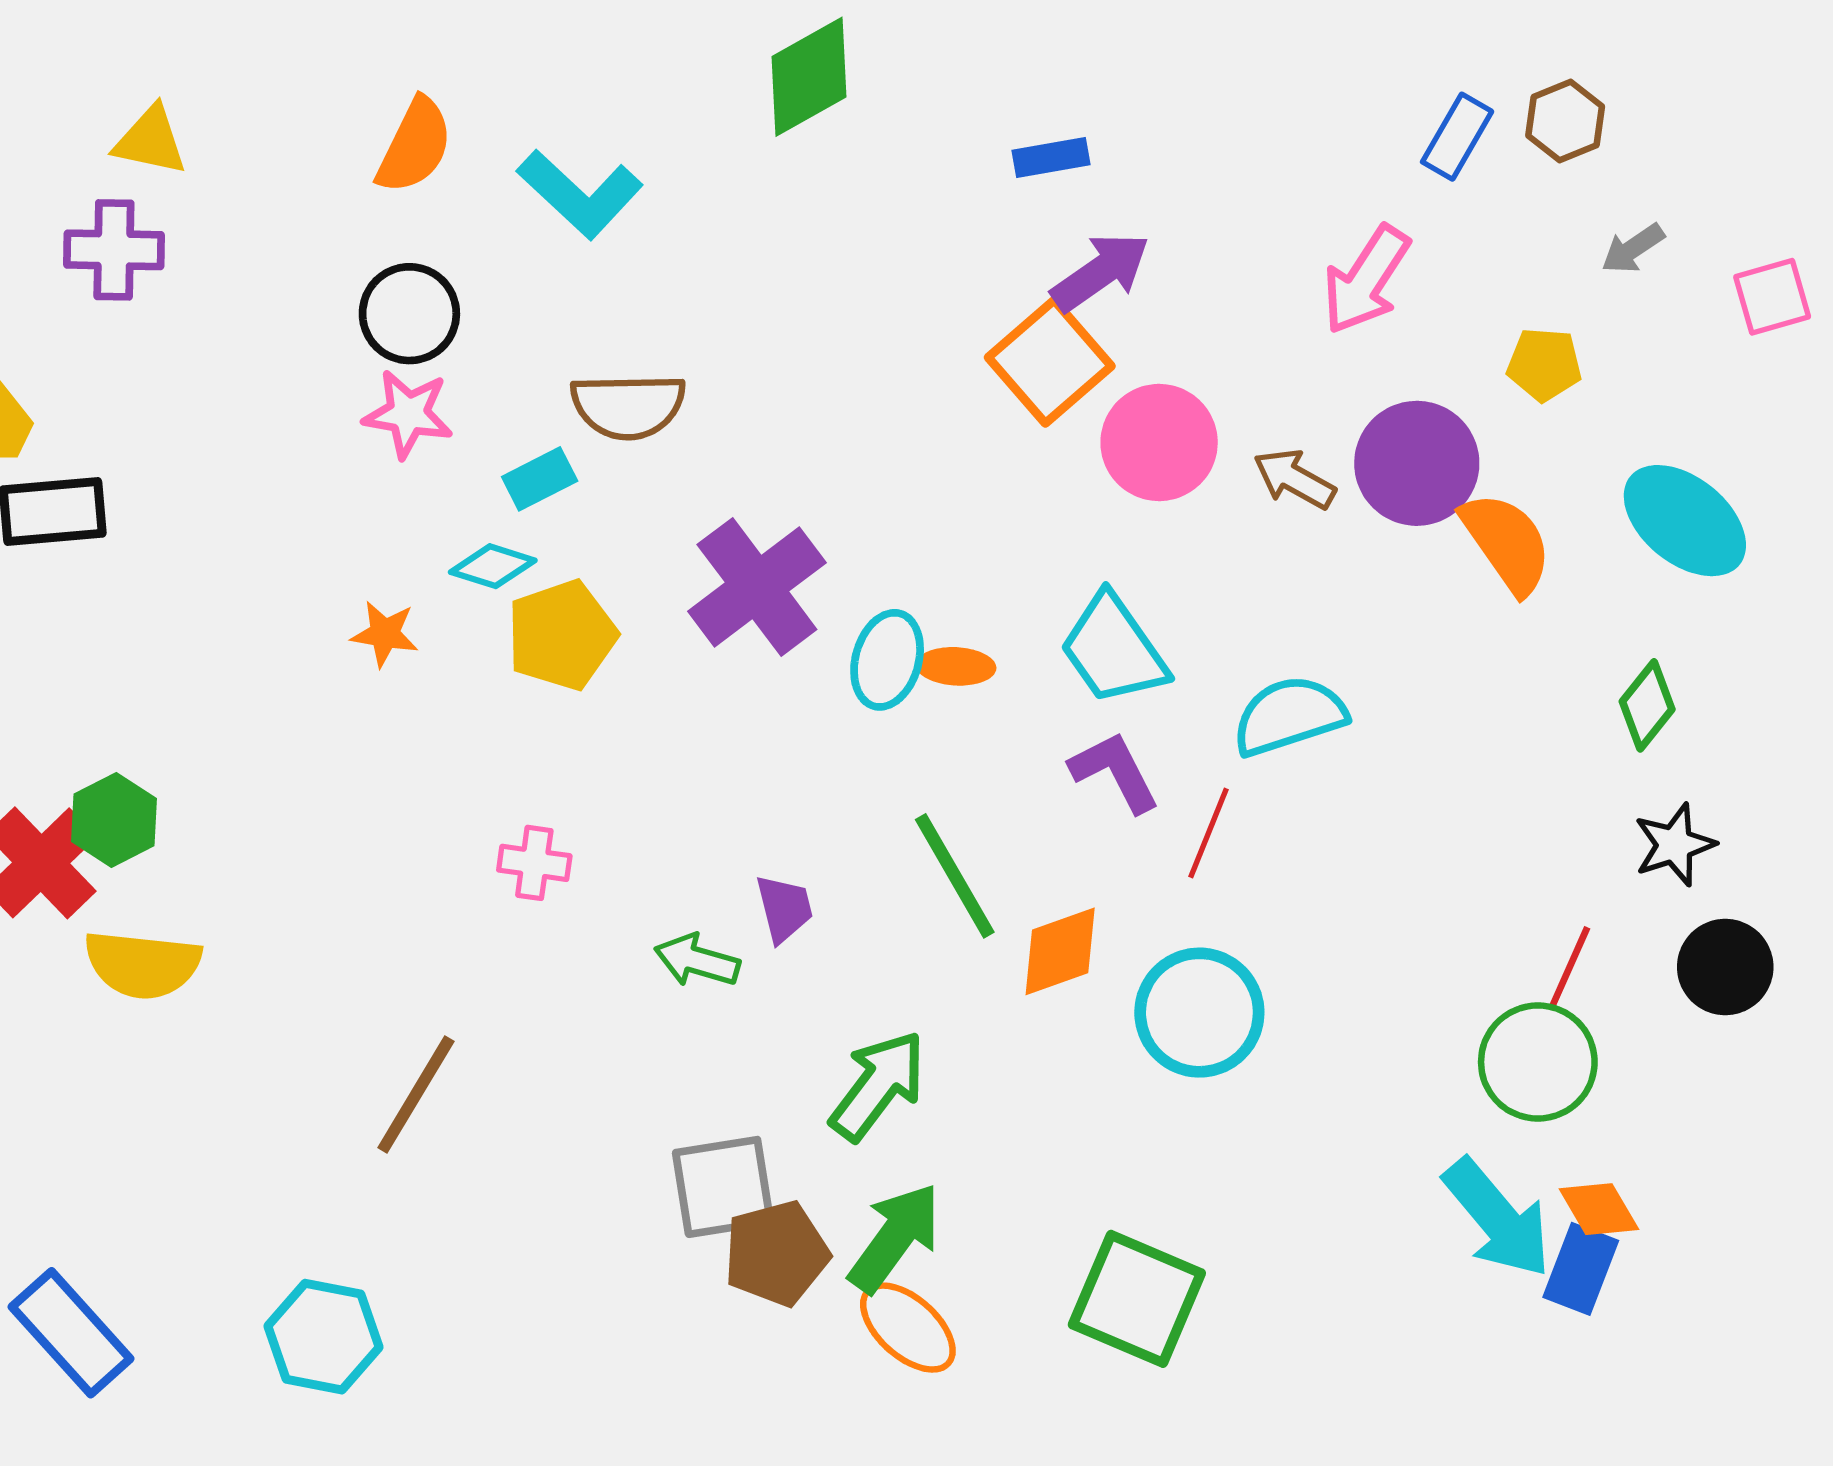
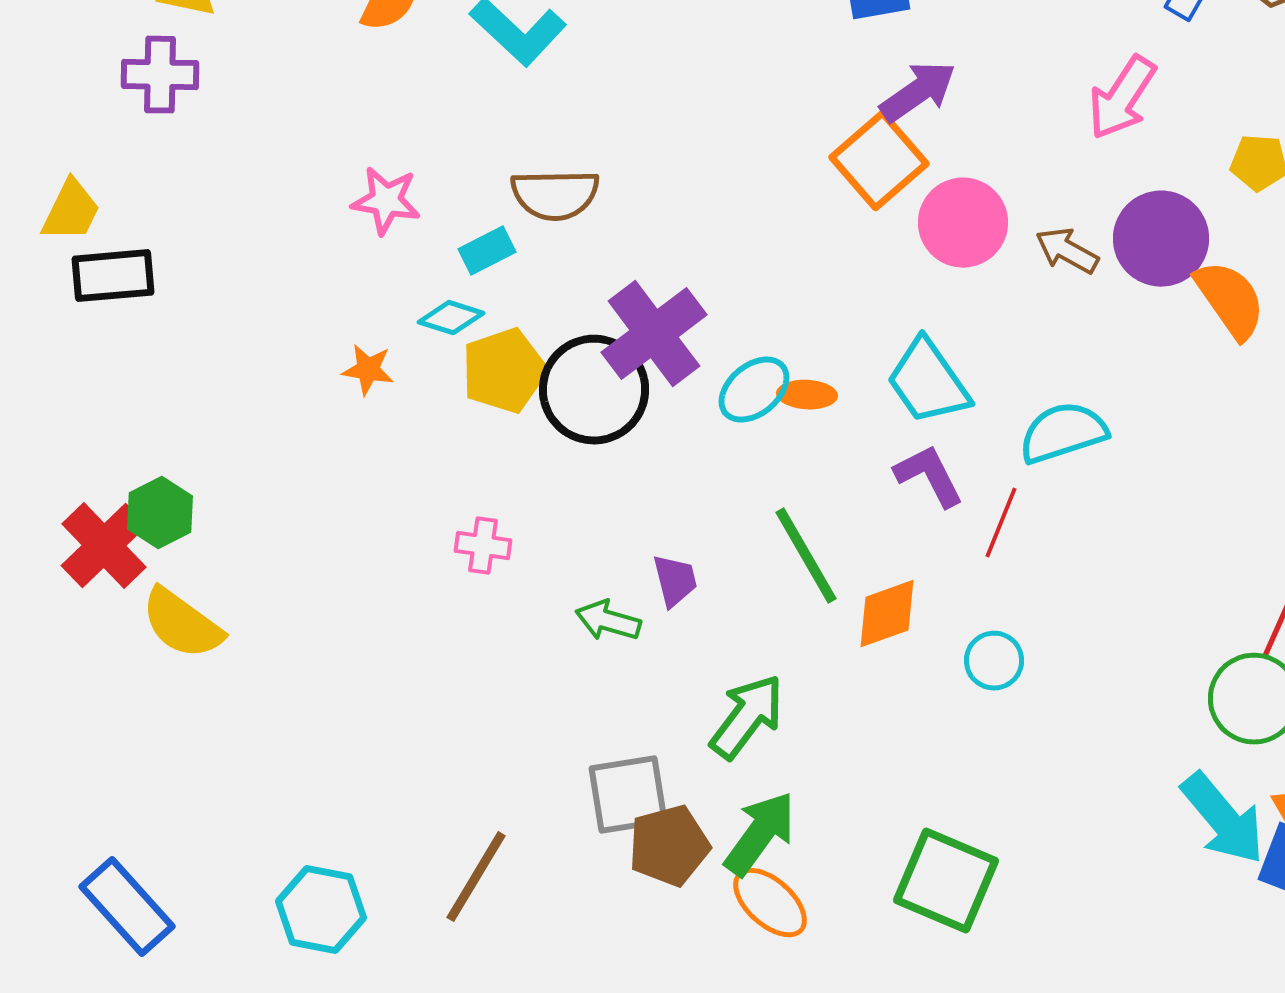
black circle: (409, 314) -> (594, 390), moved, size x1.4
cyan ellipse: (887, 660) -> (754, 390), turned 34
yellow semicircle: (143, 964) -> (182, 624), turned 30
cyan circle: (1199, 1013) -> (994, 661), size x0.6
brown line: (416, 1095) -> (476, 877), moved

